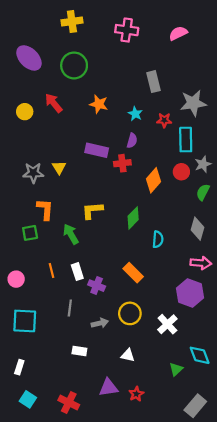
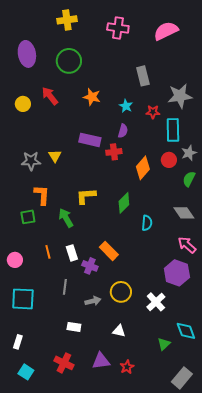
pink semicircle: (178, 33) -> (166, 31), size x1.4
purple ellipse: (29, 58) -> (27, 54), turned 35
gray diamond: (198, 229) -> (184, 213), turned -50
pink arrow: (201, 263) -> (187, 245), turned -144
orange rectangle: (133, 273) -> (109, 251), moved
red cross: (69, 403) -> (64, 363), moved

